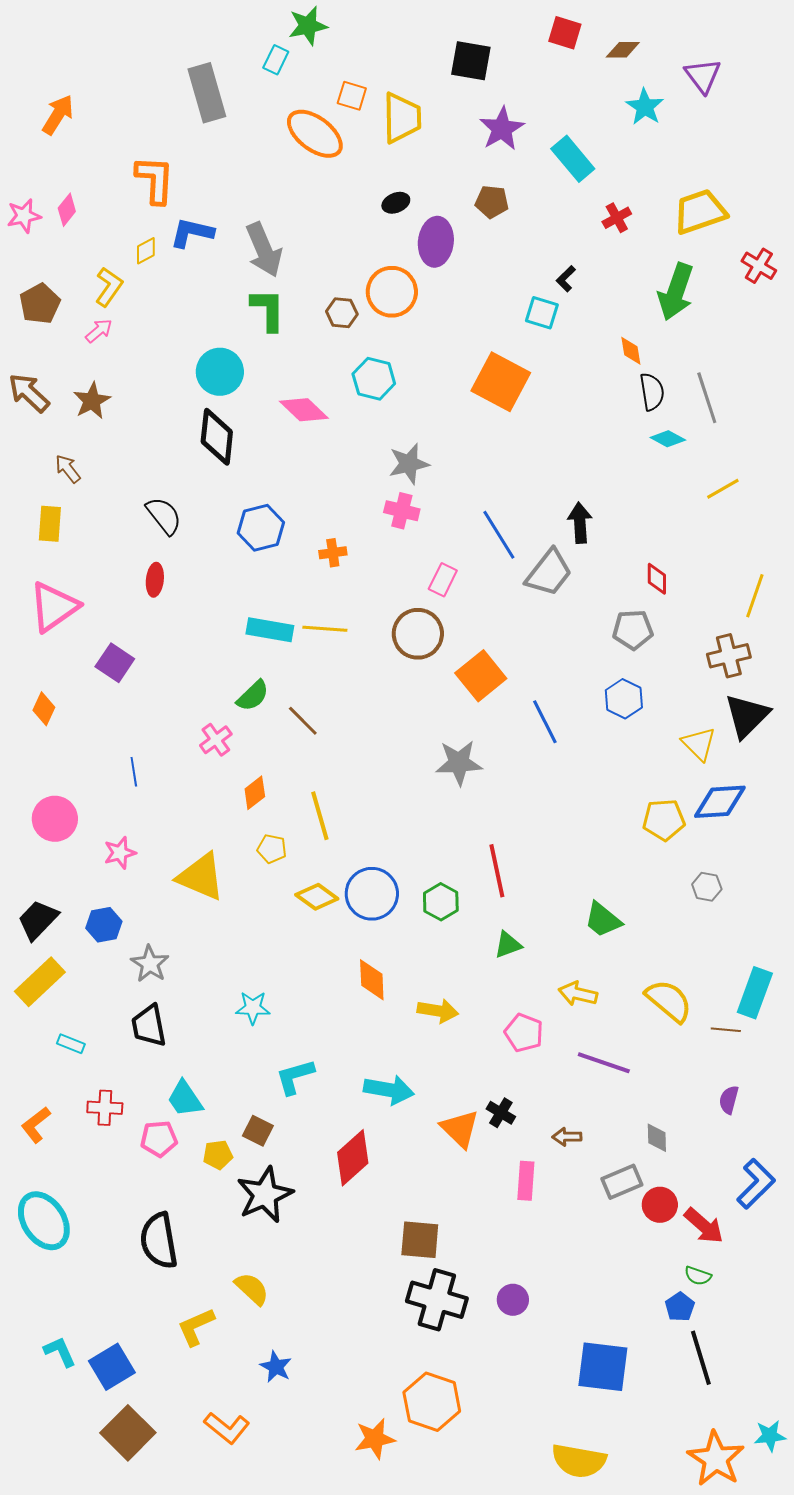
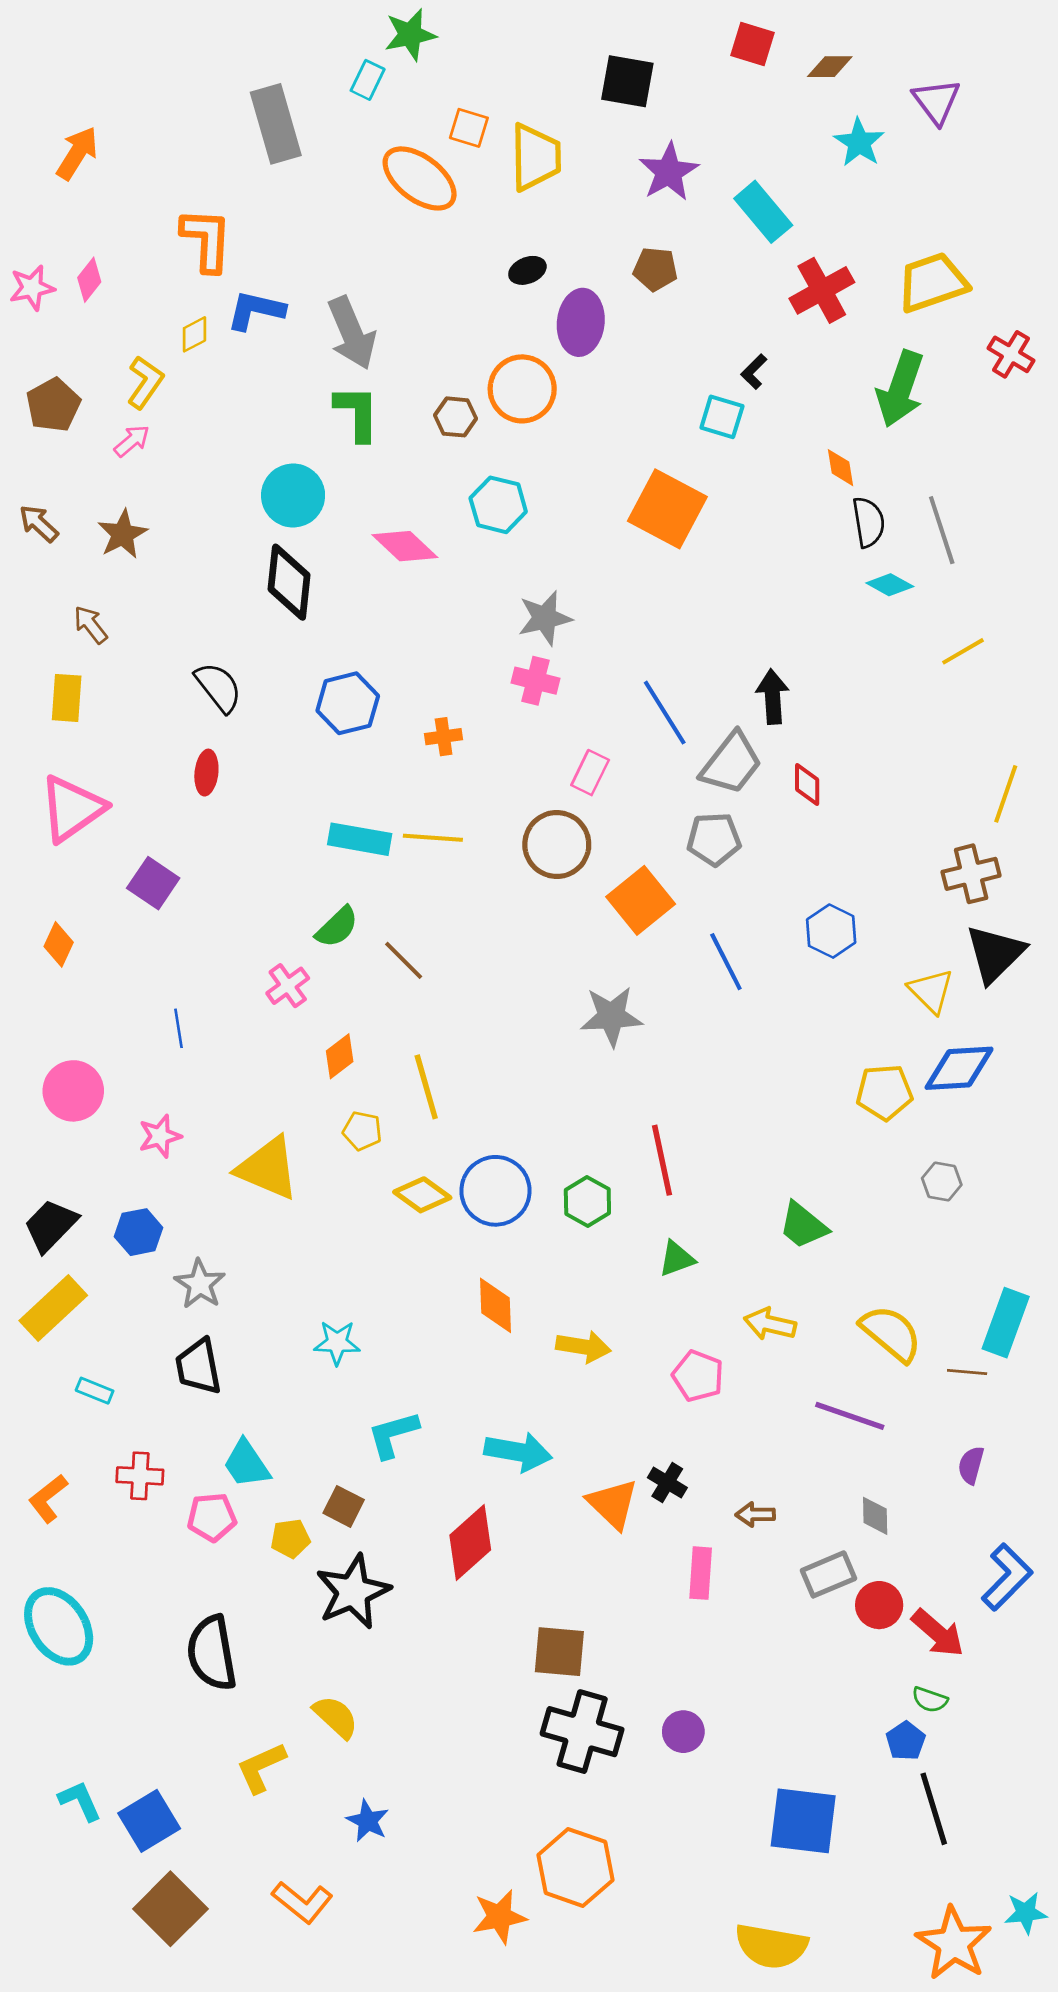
red cross: (617, 218) -> (822, 290), size x1.6
brown arrow: (29, 393) -> (39, 523), size x0.7
red diamond: (657, 579) -> (807, 785), moved
gray pentagon: (633, 630) -> (714, 839), moved
purple line: (604, 1063) -> (850, 1416), moved

